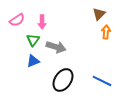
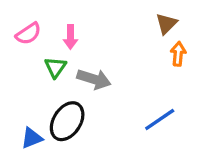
blue triangle: (33, 61) -> (32, 138), moved
black ellipse: (63, 80) -> (67, 121), moved
blue line: (102, 81) -> (160, 119), moved, turned -60

